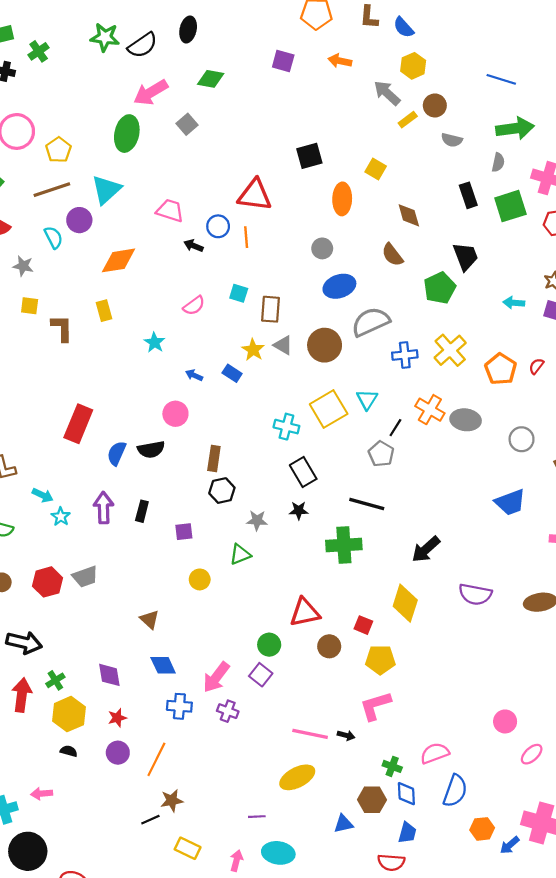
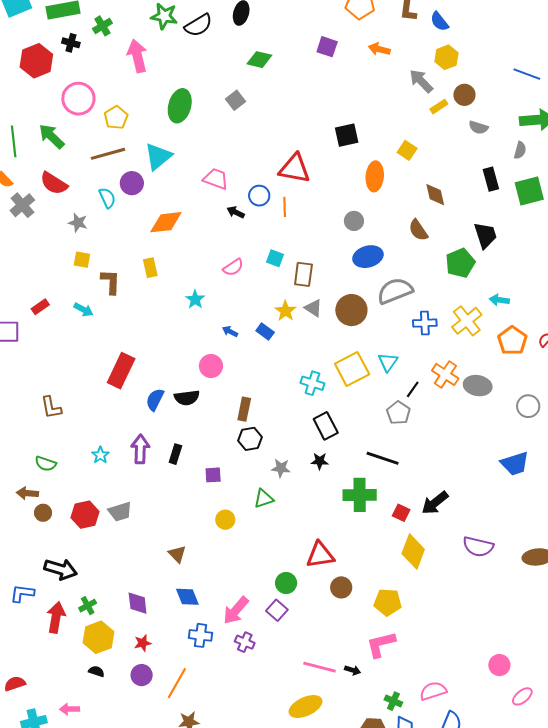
pink arrow: (151, 92) -> (137, 56), moved, turned 104
cyan arrow: (514, 303) -> (499, 300), moved
cyan arrow: (43, 495) -> (83, 310), moved
red square: (363, 625) -> (401, 513), moved

